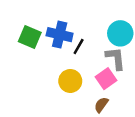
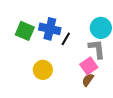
yellow circle: (70, 81) -> (43, 70), moved
brown semicircle: (101, 105) -> (88, 80), moved

